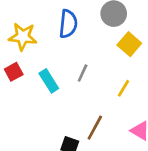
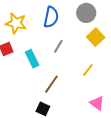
gray line: (83, 73) -> (58, 46), moved
brown line: (95, 128) -> (51, 84), moved

